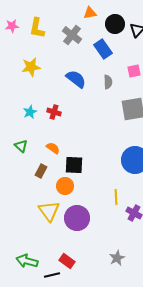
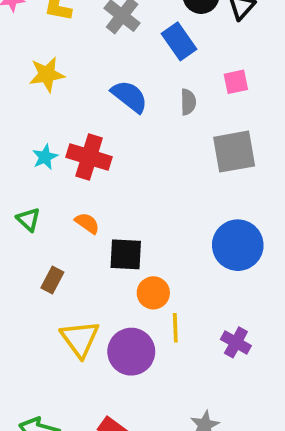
red cross: (54, 112) -> (89, 157), size x1.6
brown rectangle: (41, 171) -> (52, 280), moved
orange circle: (65, 186) -> (153, 293), moved
yellow line: (116, 197) -> (175, 328), moved

